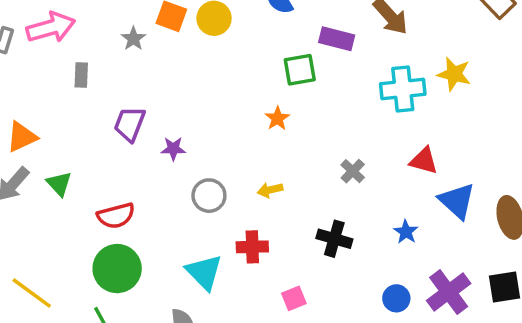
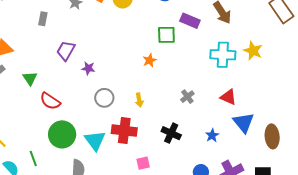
green triangle: (59, 184) -> (30, 78), moved
yellow arrow: (270, 190) -> (139, 100), turned -96
red semicircle: (116, 216) -> (50, 101), turned 40
red cross: (252, 247) -> (124, 131), size x1.4
green circle: (117, 269) -> (62, 134), moved

